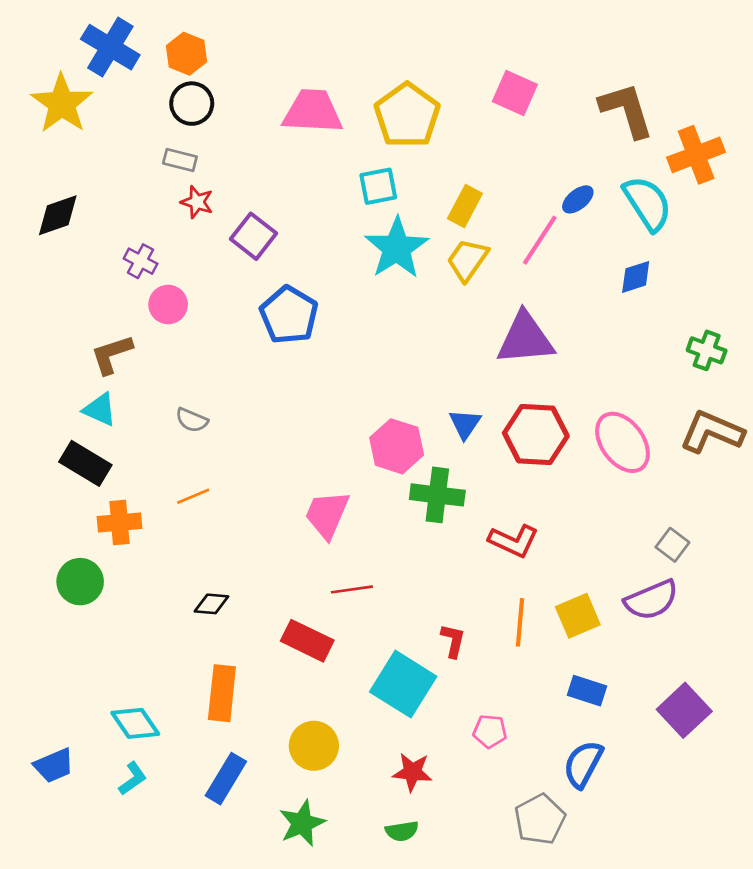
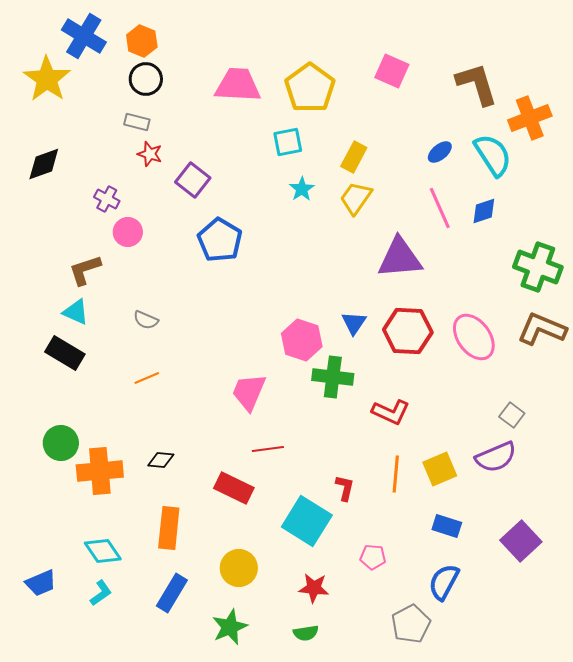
pink line: (540, 240) -> (440, 208), moved, turned -57
cyan star: (397, 248) -> (302, 189), size x0.5
green cross: (707, 350) -> (538, 267), size x1.6
orange cross: (120, 522) -> (100, 471), moved, size x1.4

